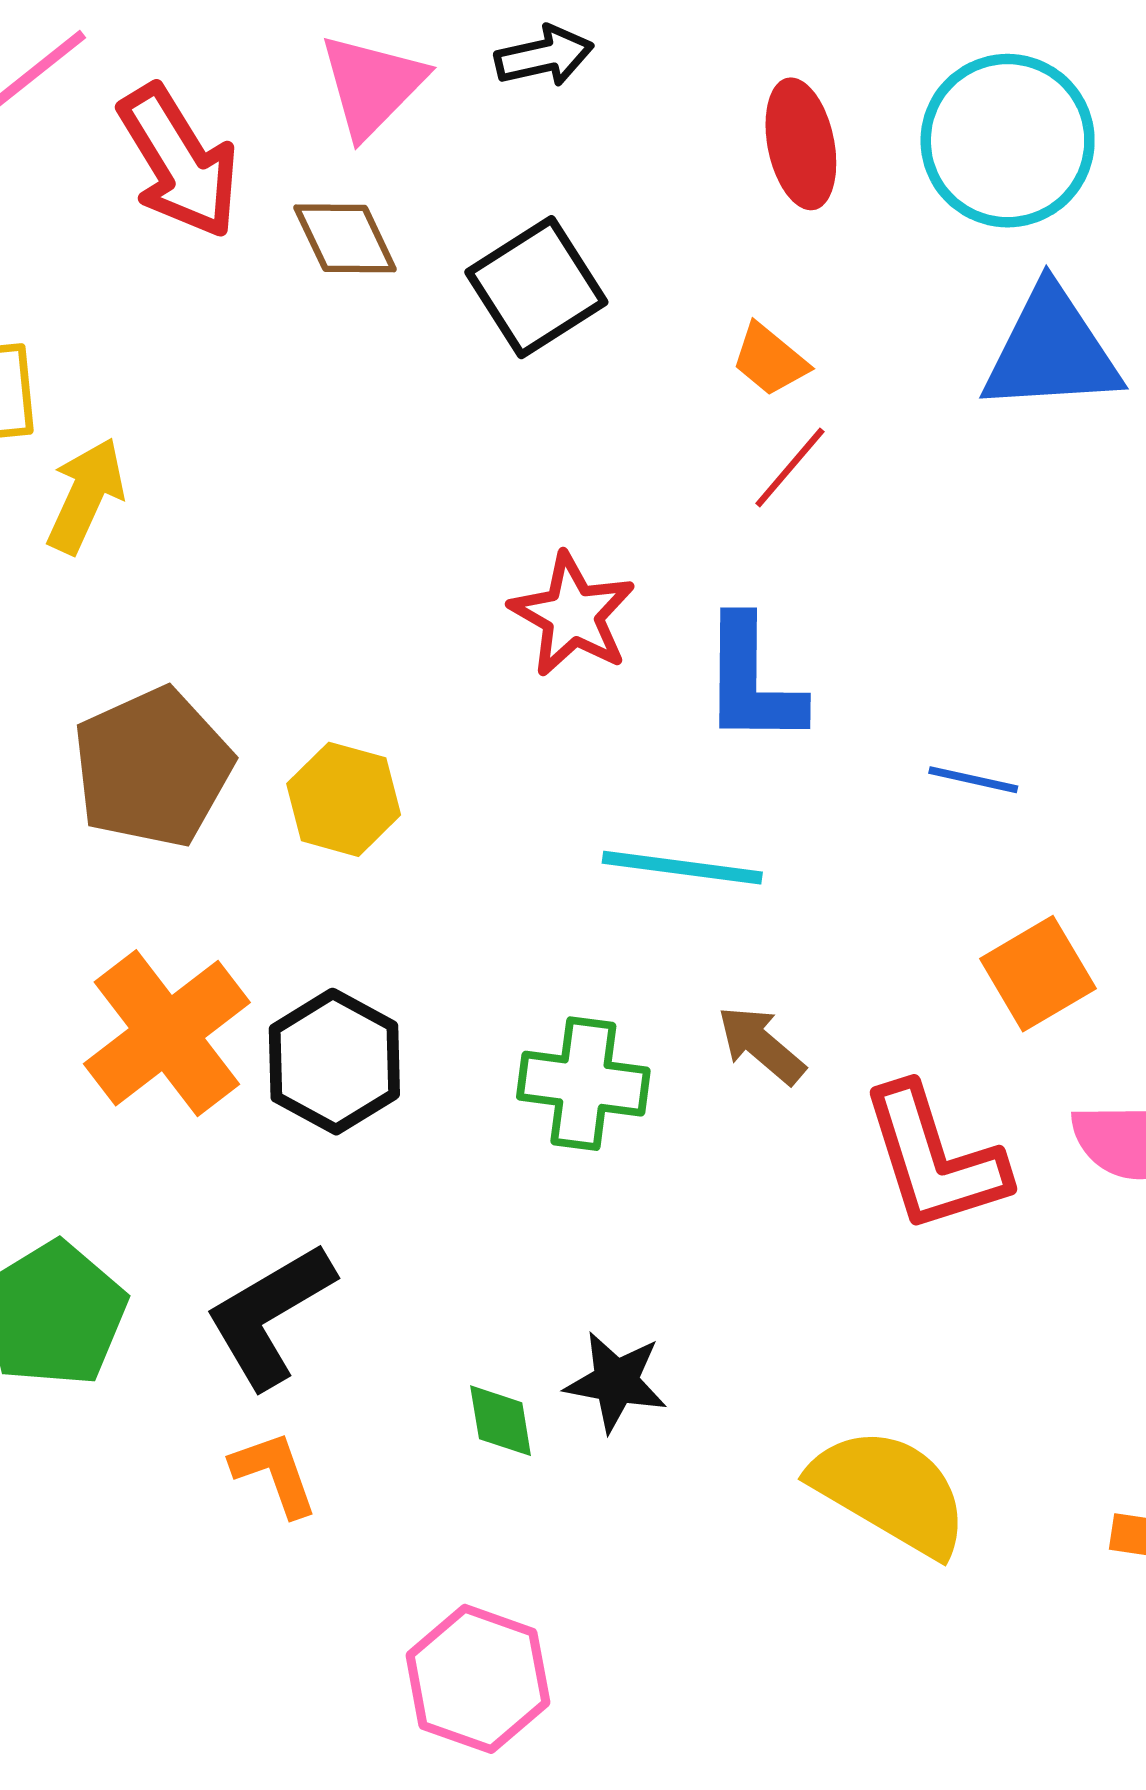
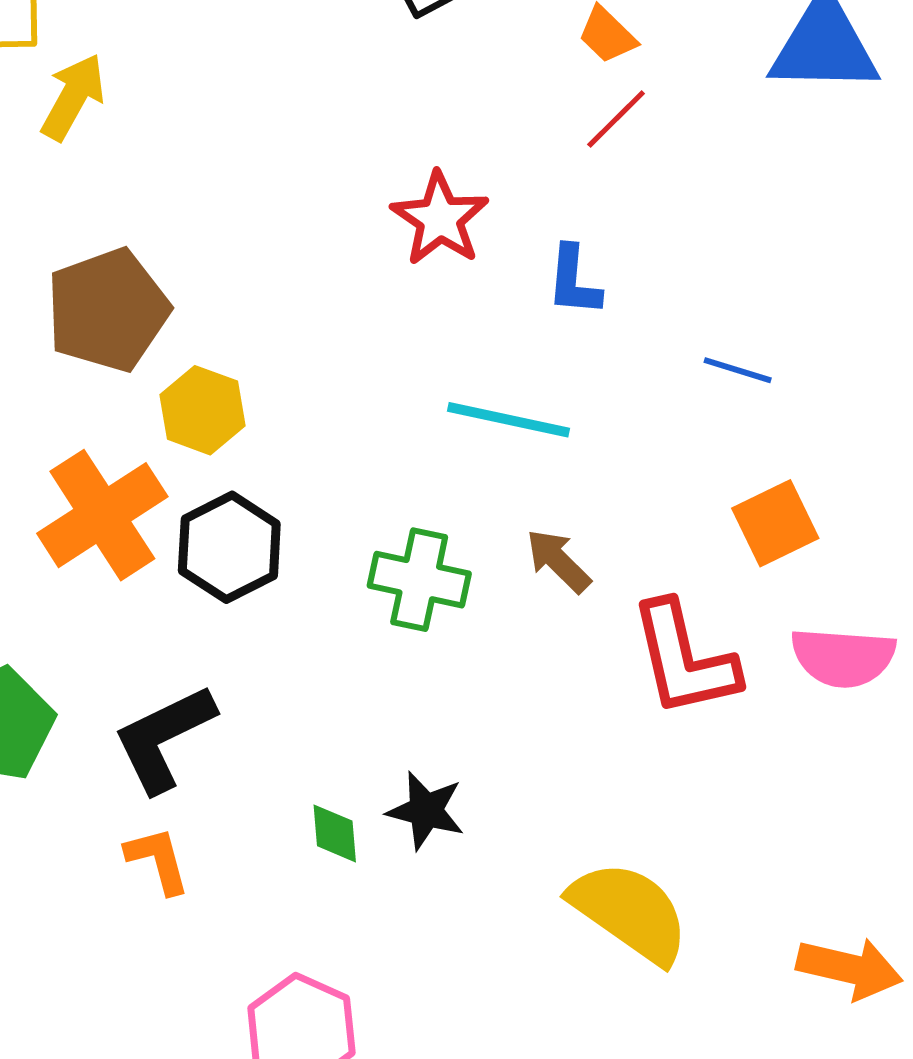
blue L-shape: (752, 681) -> (574, 281), size x0.7
yellow hexagon: (344, 799) -> (203, 410), moved

